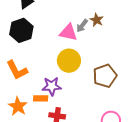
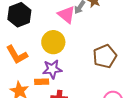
pink triangle: (68, 32) -> (66, 15), turned 30
yellow circle: (69, 61) -> (53, 42), moved

